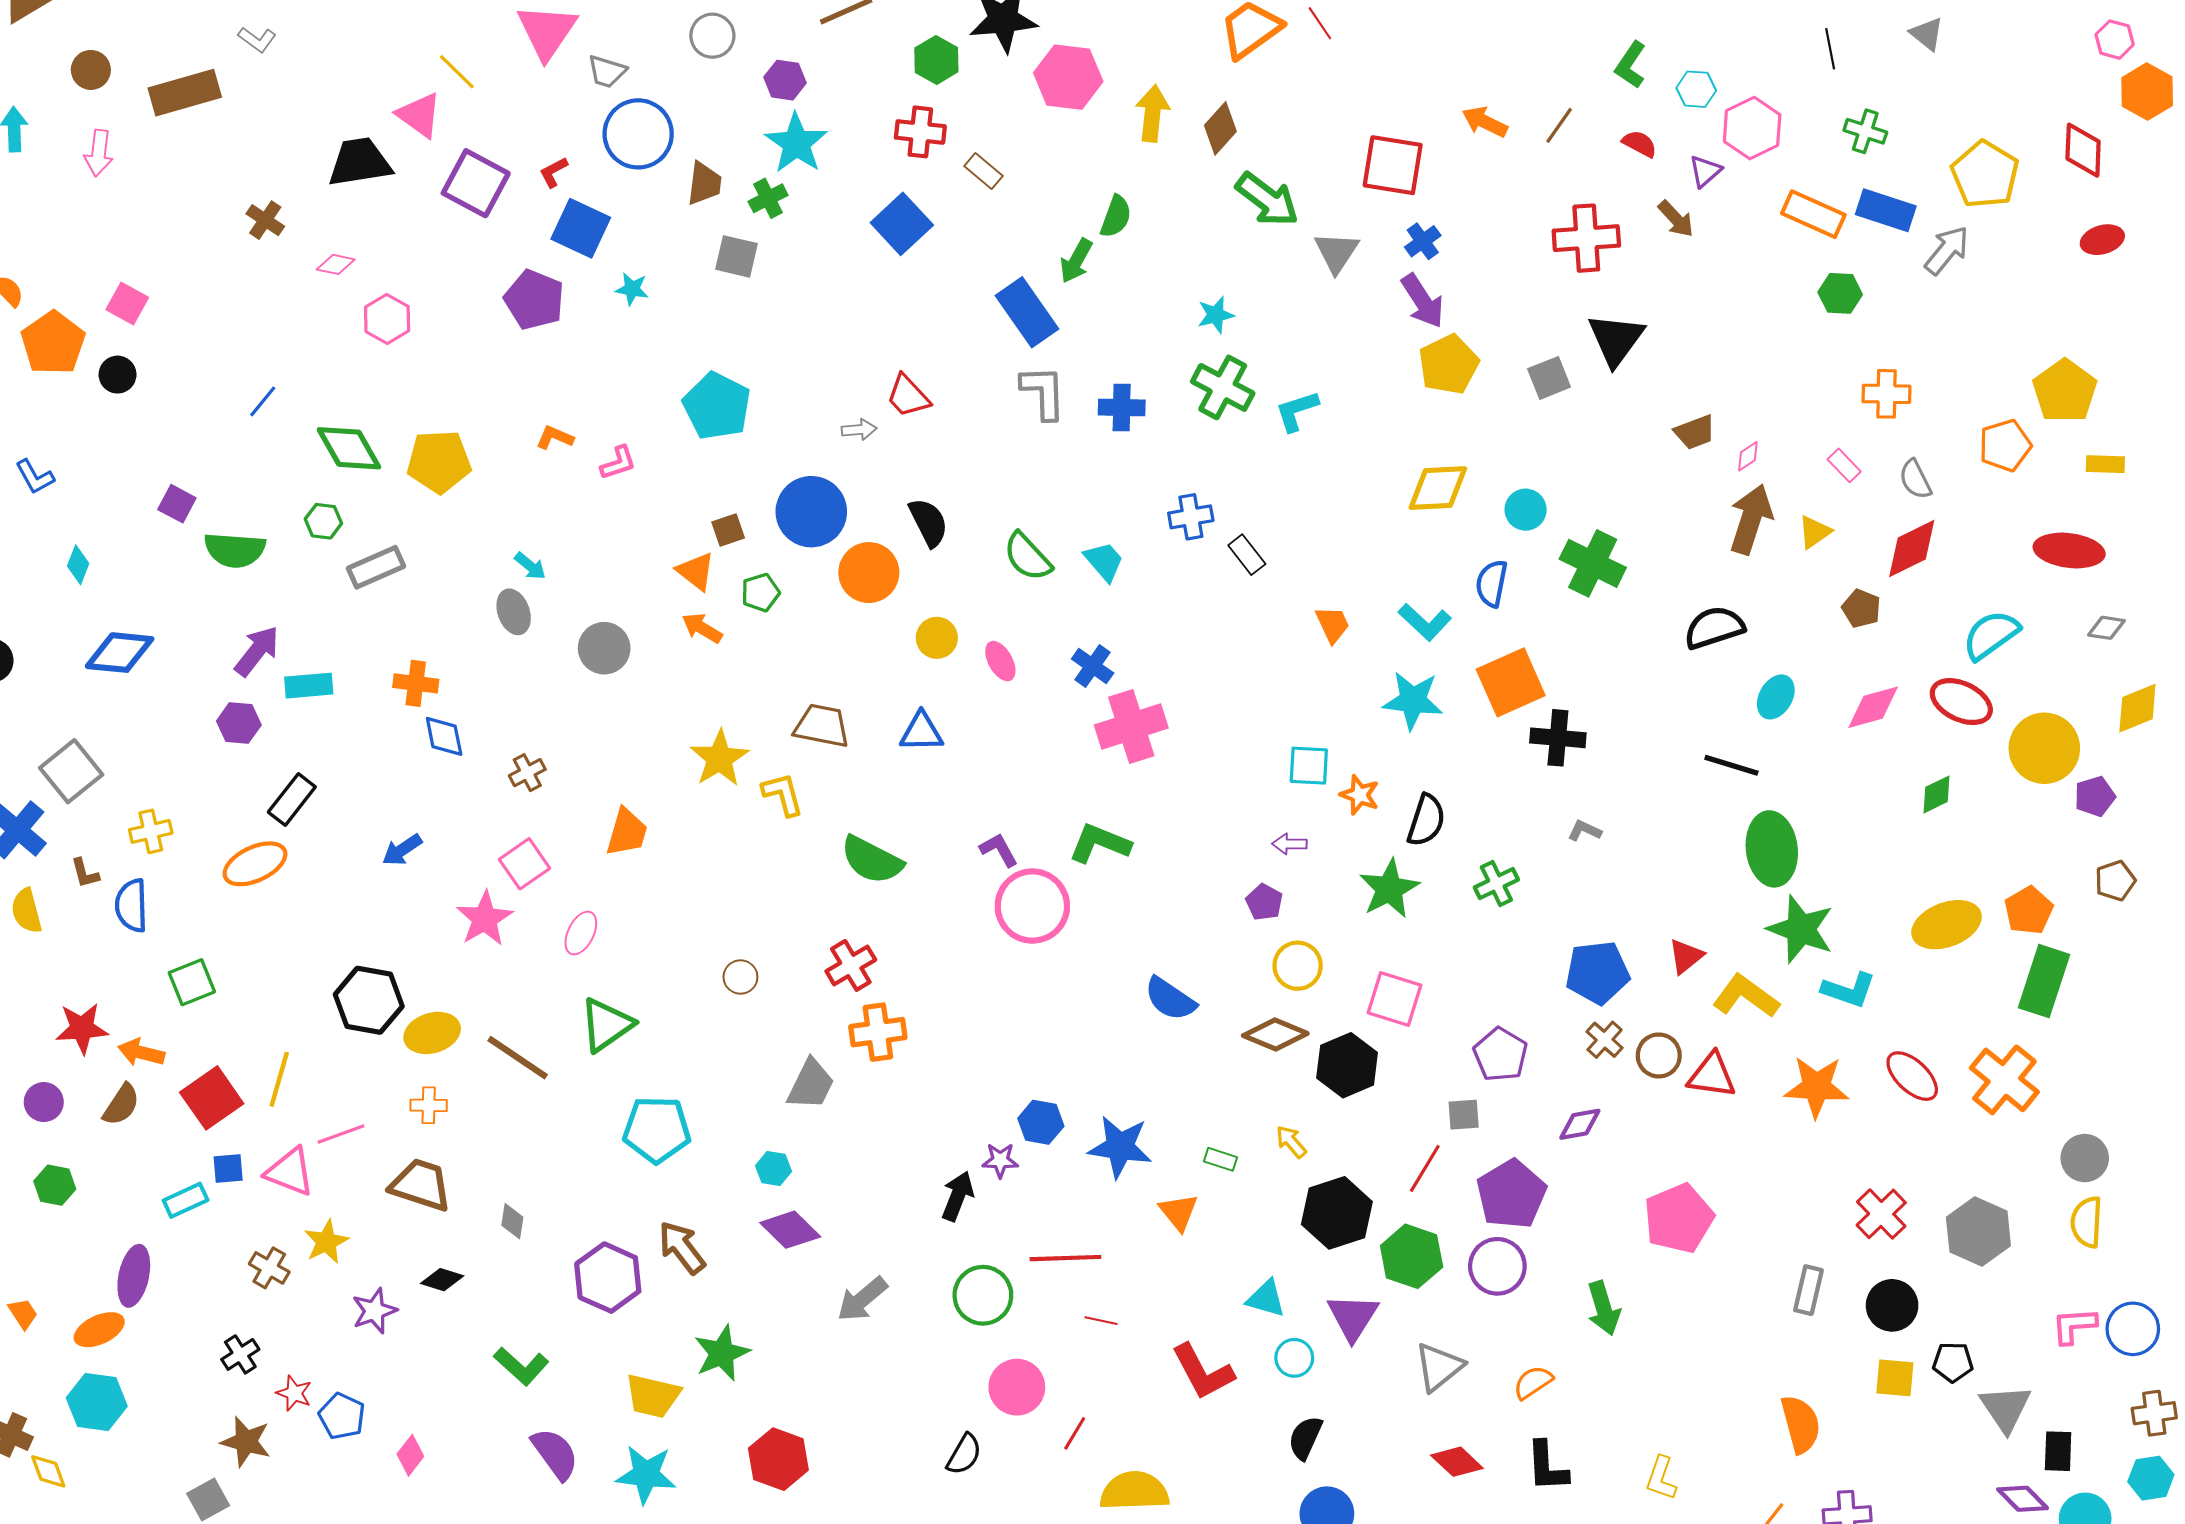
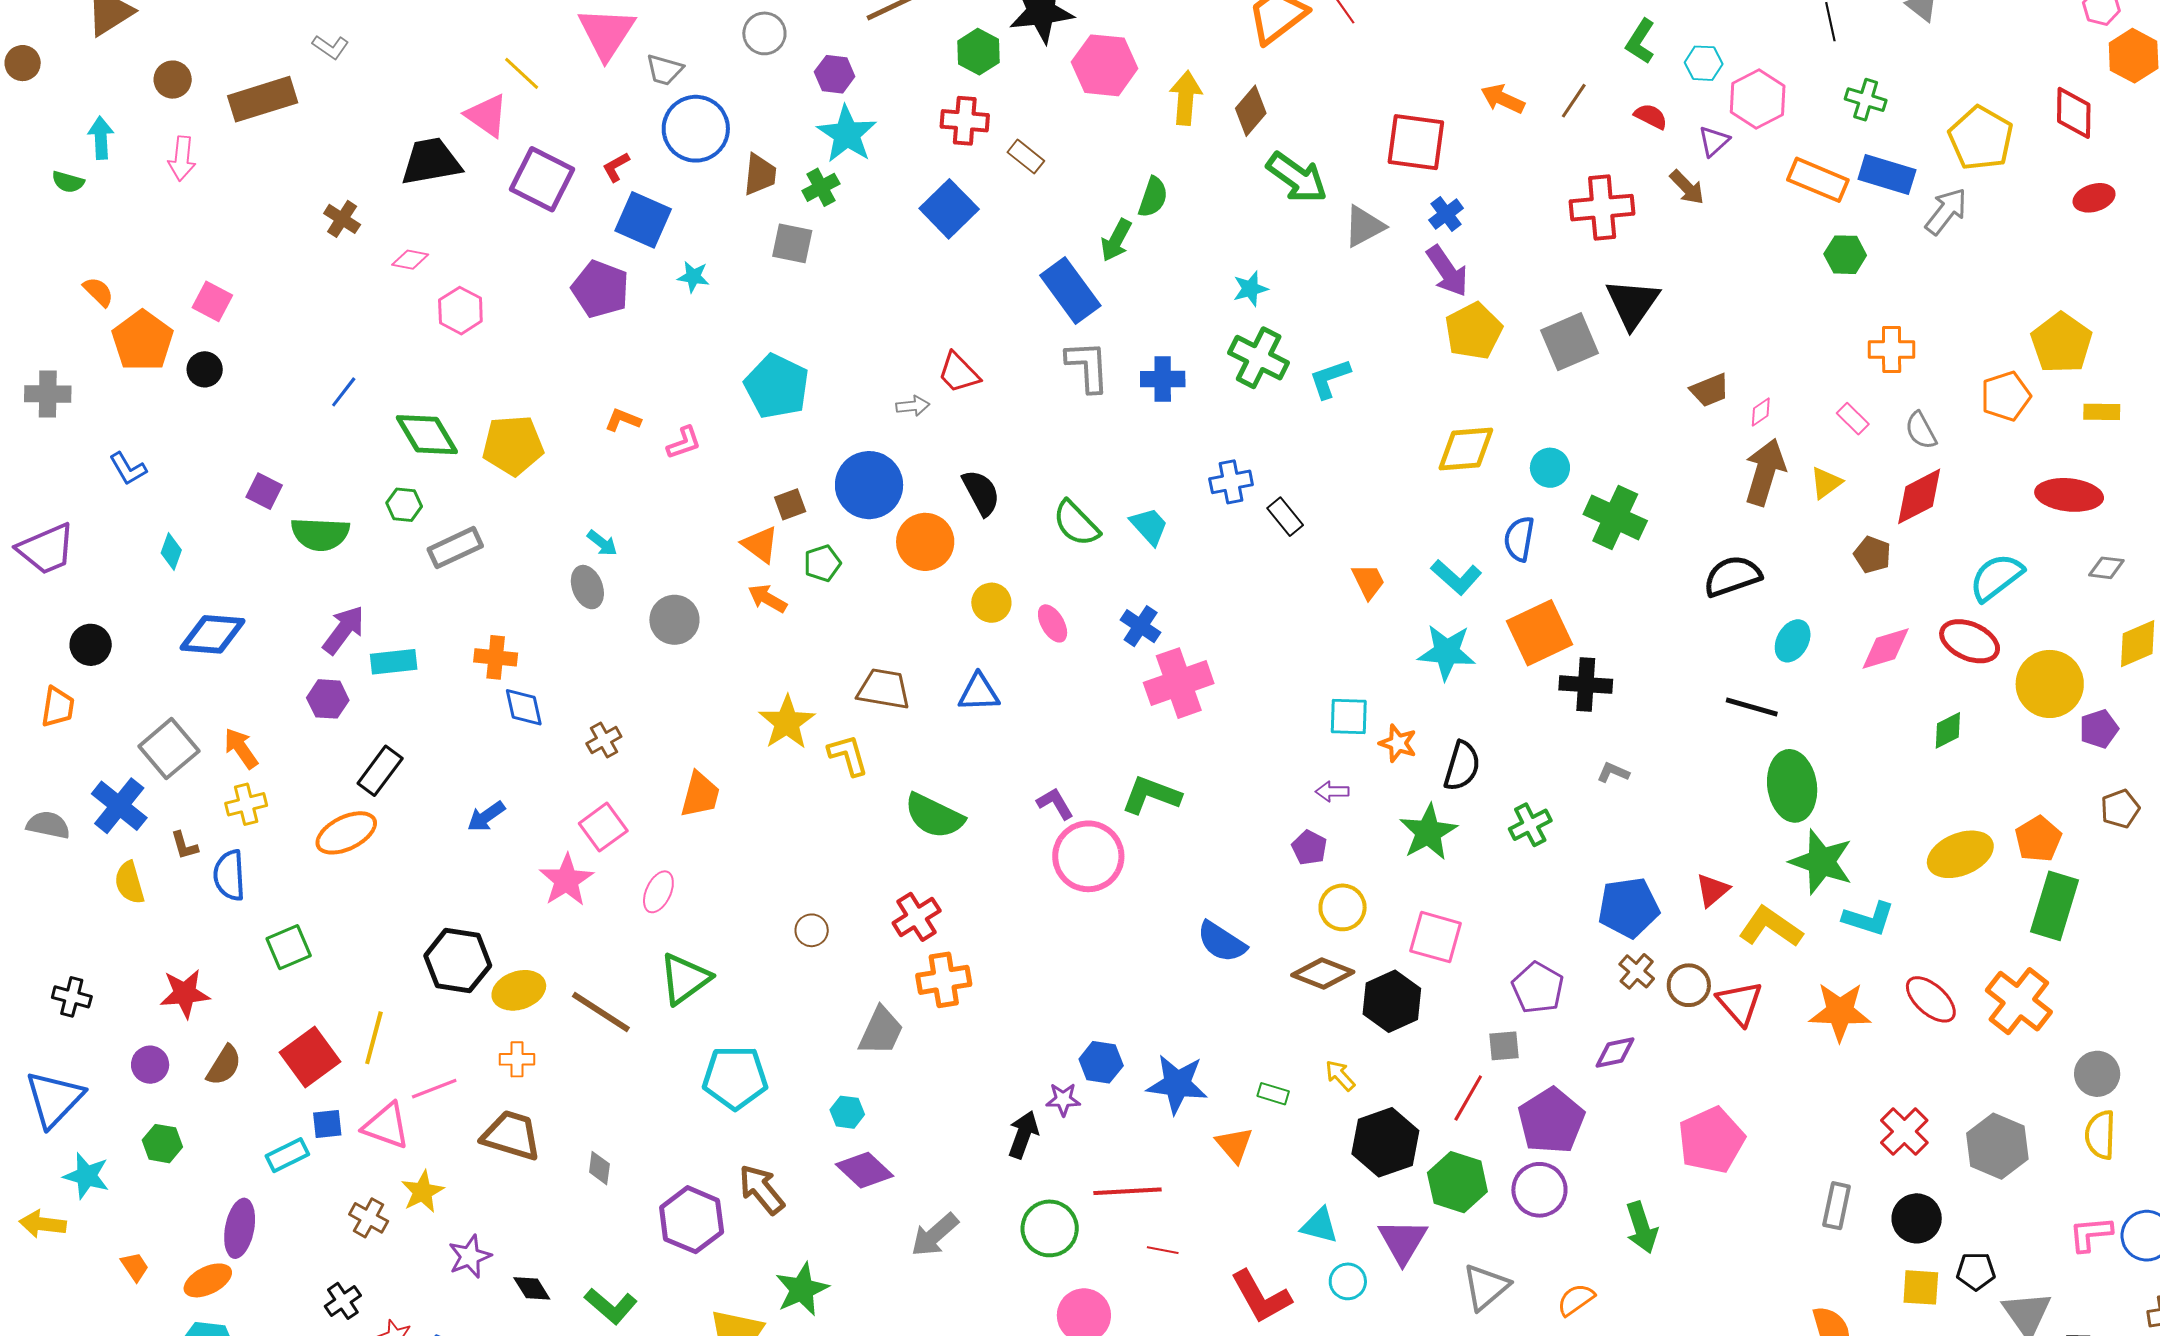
gray triangle: (1336, 252) -> (1364, 226), turned 30
gray square: (1549, 378) -> (1570, 342), size x1.4
orange arrow: (141, 1053) -> (241, 748), moved, turned 42
red triangle: (1712, 1075) -> (1740, 1003), turned 42
black diamond: (442, 1280) -> (532, 1288), moved, turned 42

